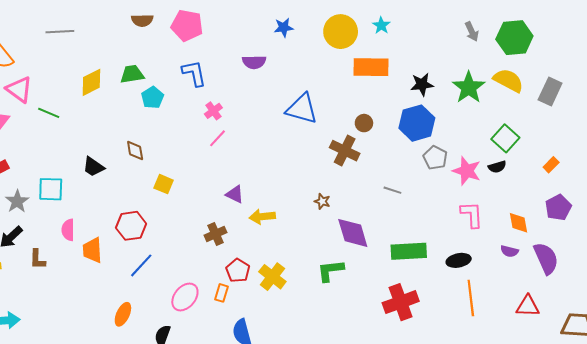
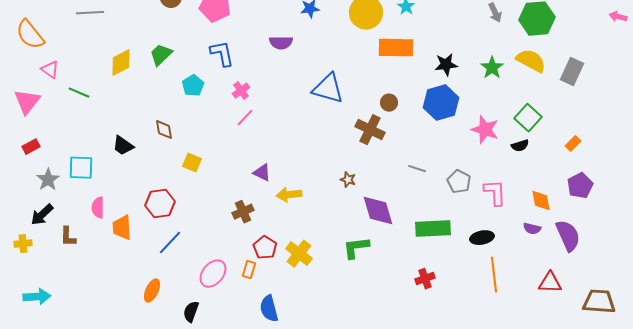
green trapezoid: (132, 74) -> (161, 55), turned -35
green star: (469, 87) -> (492, 68), size x0.7
pink triangle: (19, 90) -> (50, 70), size x0.7
cyan pentagon: (152, 98) -> (193, 86), moved
gray pentagon: (435, 158) -> (459, 182), moved
pink star: (467, 171) -> (485, 130), moved
red cross: (401, 302) -> (425, 279), size x0.6

